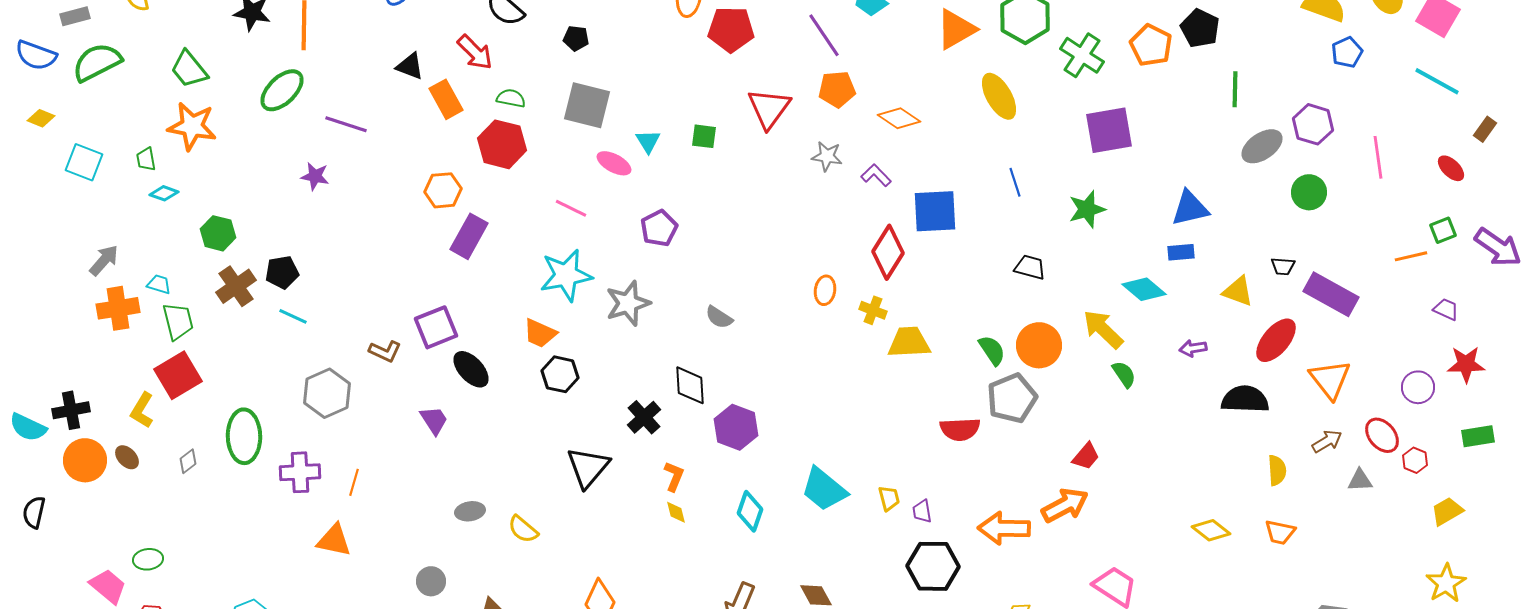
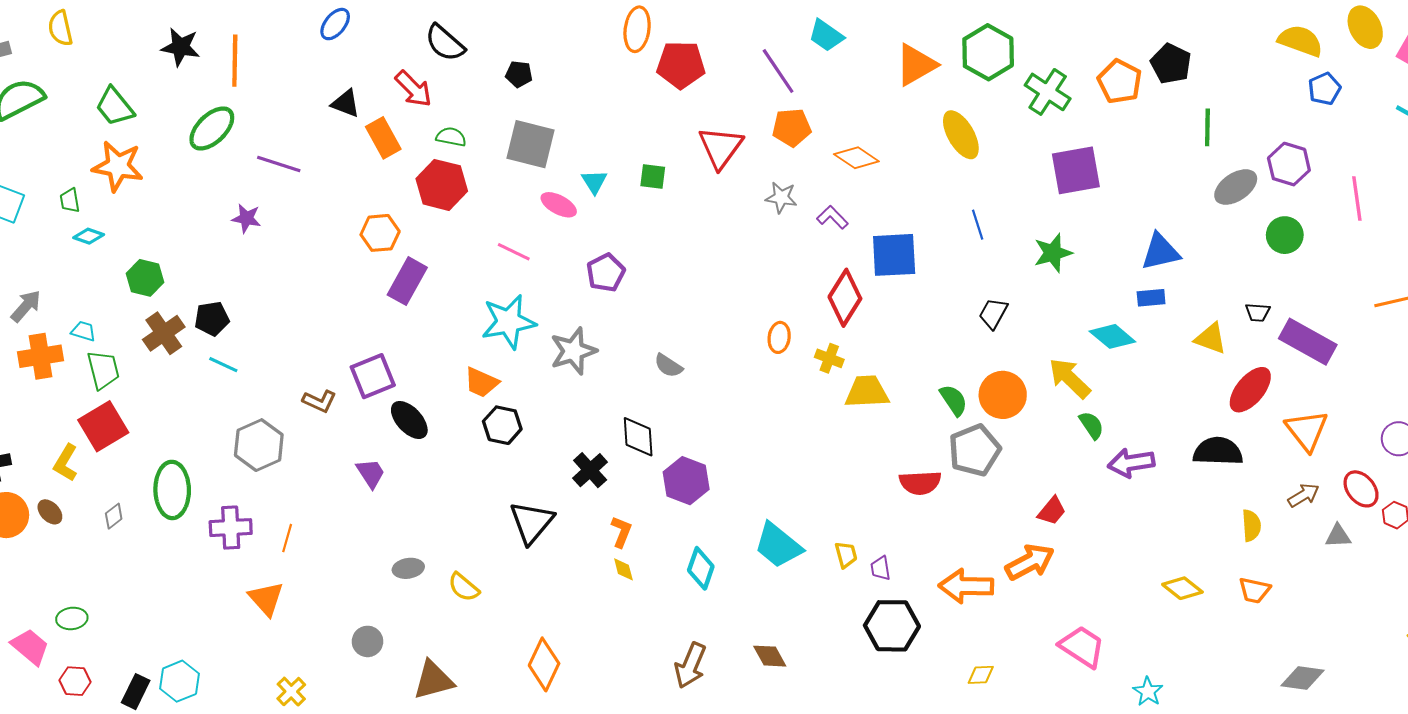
black trapezoid: (1030, 267) -> (993, 313), turned -76
purple arrow: (1193, 348) -> (1131, 463), moved, size x1.6
orange triangle: (334, 540) -> (266, 599), turned 36

